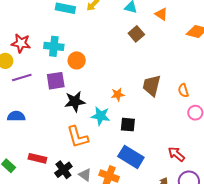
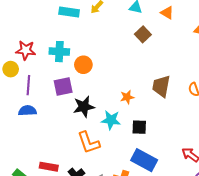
purple line: (22, 77) -> (28, 85), turned -66
blue semicircle: (16, 116) -> (27, 111), moved

